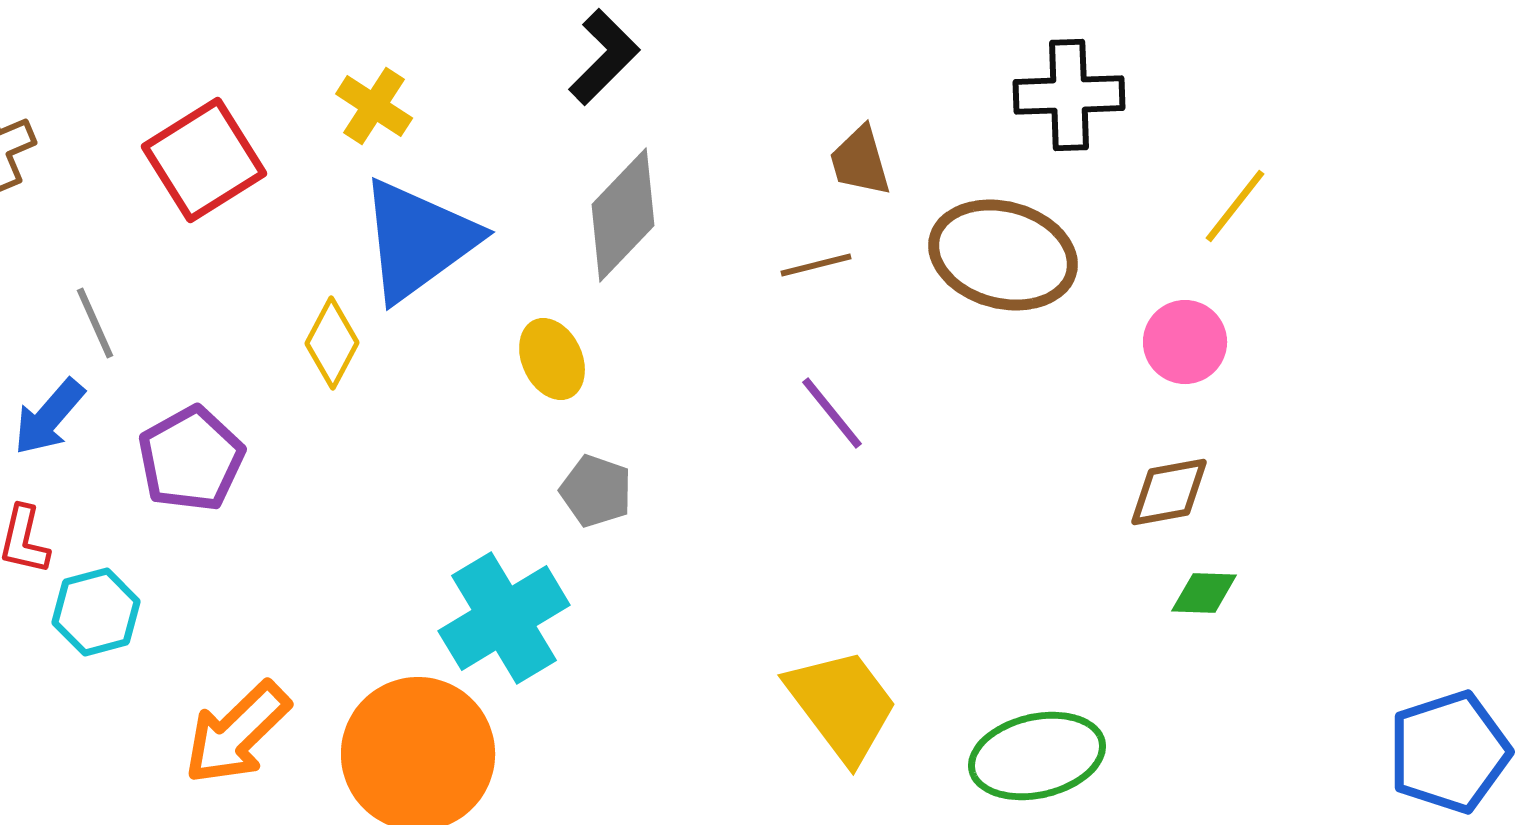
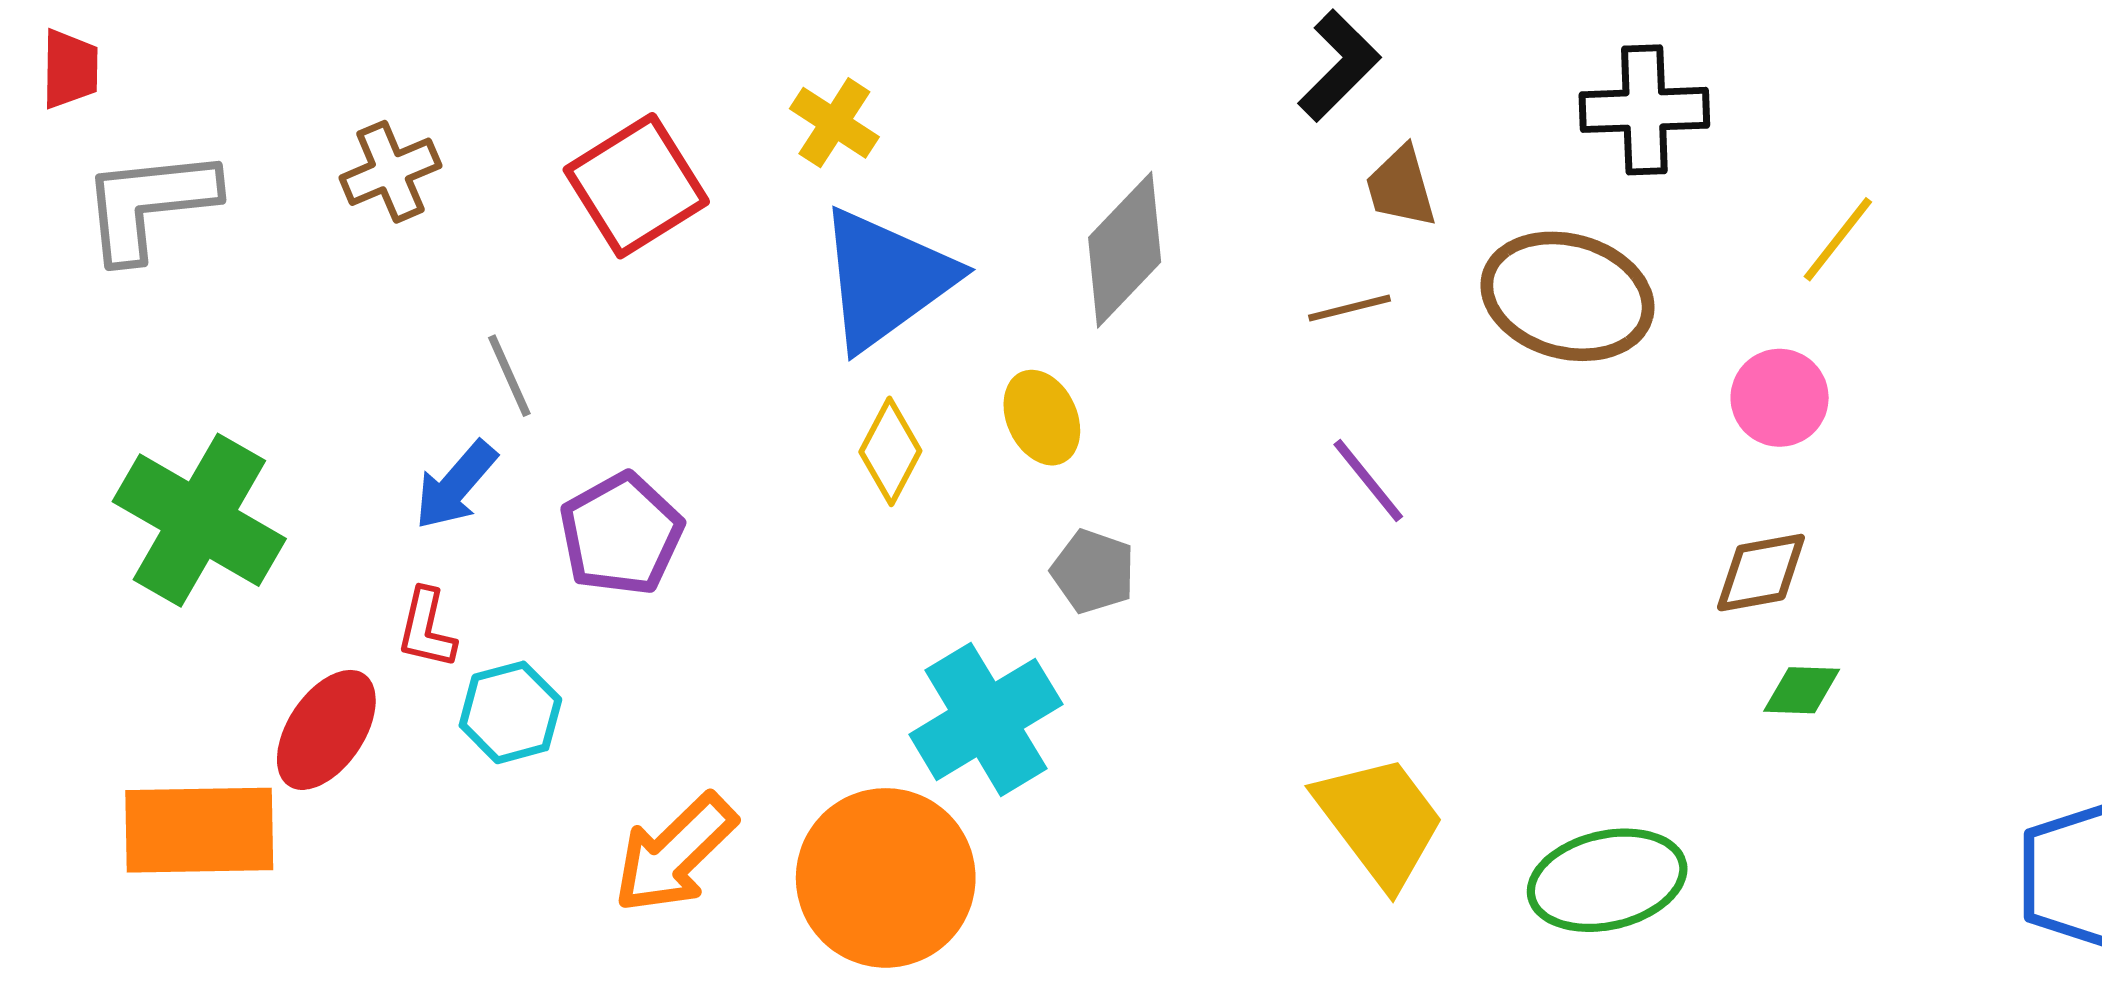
black L-shape: (604, 57) -> (1339, 66), moved
yellow diamond: (332, 343) -> (890, 451), moved

